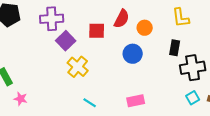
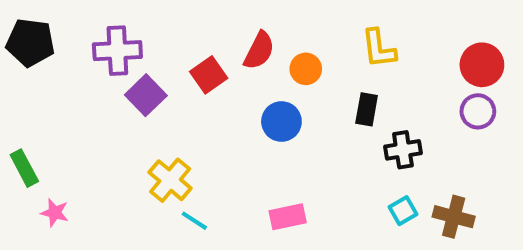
red square: (97, 31) -> (209, 75), turned -36
yellow cross: (78, 67) -> (170, 180), moved
black cross: (193, 68) -> (403, 150), size x0.7

